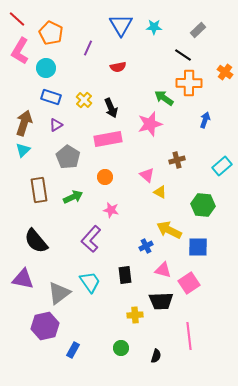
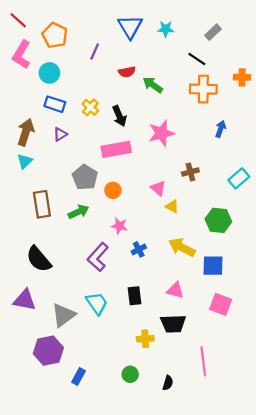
orange cross: (225, 72) -> (242, 77), turned -35
green arrow: (164, 98) -> (153, 85), moved
gray pentagon: (68, 157) -> (85, 177), moved
blue cross: (146, 246) -> (139, 249), moved
pink square: (189, 283) -> (221, 304), moved, turned -35

